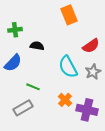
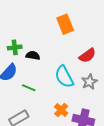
green cross: (15, 30) -> (15, 47), moved
green line: (33, 87) -> (29, 88), moved

